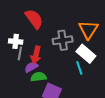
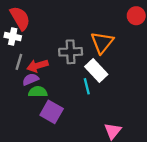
red semicircle: (34, 19) -> (20, 18), moved
white cross: (16, 41) -> (13, 37), moved
red arrow: (36, 55) -> (38, 66), turned 54

